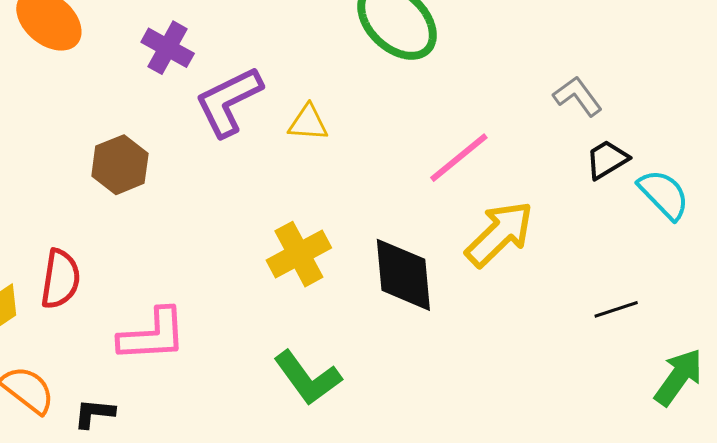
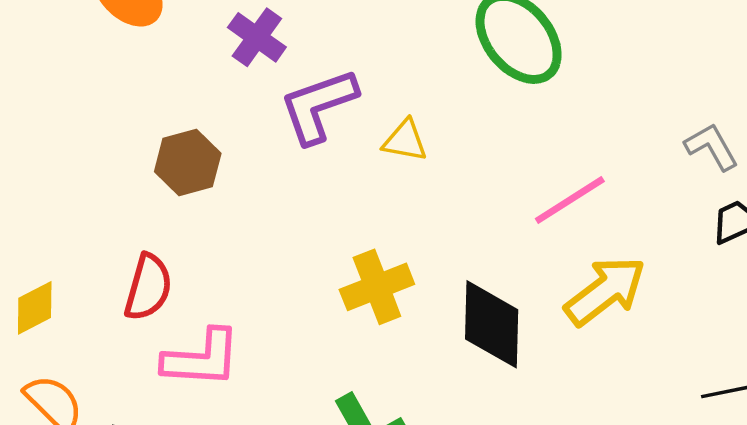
red semicircle: (60, 279) -> (148, 287), moved

